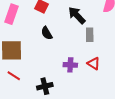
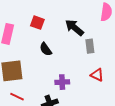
purple cross: (70, 65) -> (62, 82), moved

